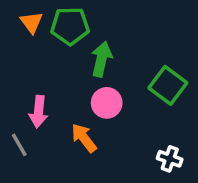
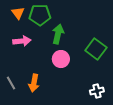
pink arrow: (38, 112) -> (22, 41), moved, turned -102
orange arrow: (84, 138) -> (34, 83), moved, turned -132
white cross: (170, 159) -> (97, 91), turned -32

